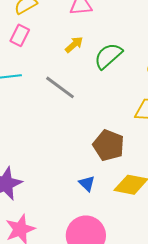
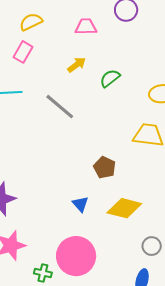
green semicircle: (108, 56) -> (110, 78), size x0.7
brown pentagon: (109, 145) -> (105, 167), size x0.7

